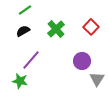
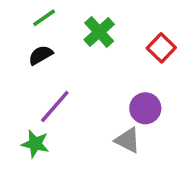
green cross: (56, 29) -> (99, 32), moved
gray triangle: (97, 79) -> (128, 140), moved, turned -35

